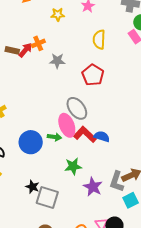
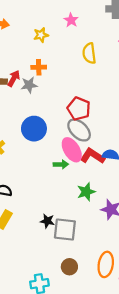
orange cross: (38, 43) -> (39, 67), moved, turned 32
gray star: (57, 61) -> (29, 85), moved
red pentagon: (93, 75) -> (79, 109), moved
blue circle: (31, 142) -> (34, 129), moved

